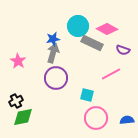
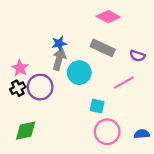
cyan circle: (78, 26) -> (79, 73), moved
pink diamond: (107, 29) -> (108, 17), moved
purple circle: (56, 78) -> (40, 87), moved
black cross: (16, 101) -> (18, 88), moved

